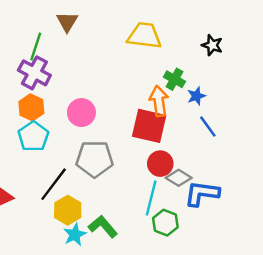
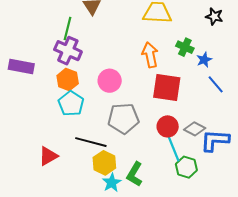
orange arrow: (159, 101) -> (150, 55), moved
red circle: (160, 164) -> (168, 126), moved
black line: (54, 184) -> (91, 142), turned 72
cyan line: (151, 198) -> (173, 147), turned -32
green L-shape: (103, 226) -> (135, 174), turned -105

